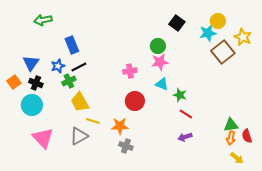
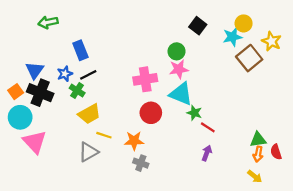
pink cross: (130, 71) -> (145, 79), size x1.5
green cross: (69, 81) -> (77, 90), turned -32
black cross: (36, 83) -> (40, 93), size x1.6
cyan triangle: (162, 84) -> (181, 94), size x1.6
green star: (180, 95) -> (194, 113), moved
yellow trapezoid: (80, 102) -> (89, 114), turned -90
cyan circle: (32, 105) -> (20, 117), moved
purple arrow: (185, 137) -> (207, 153), turned 128
pink triangle: (43, 138) -> (35, 142), moved
yellow arrow: (237, 158) -> (255, 177), moved

